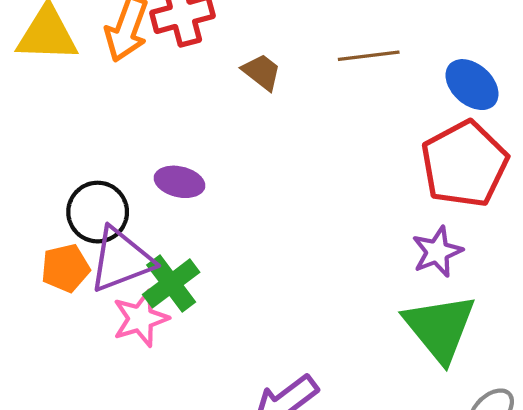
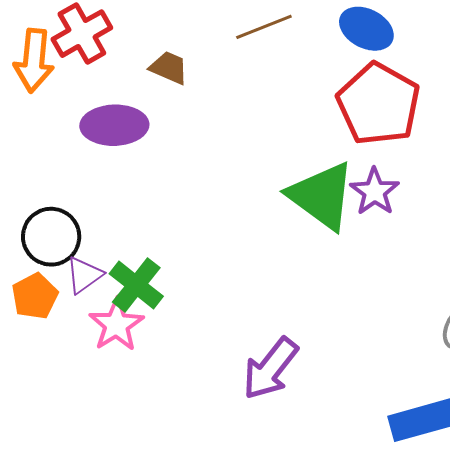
purple ellipse: (180, 182) -> (114, 125), moved, size x1.4
purple triangle: (121, 260) -> (84, 275), size x0.6
green triangle: (440, 328) -> (322, 196), moved

